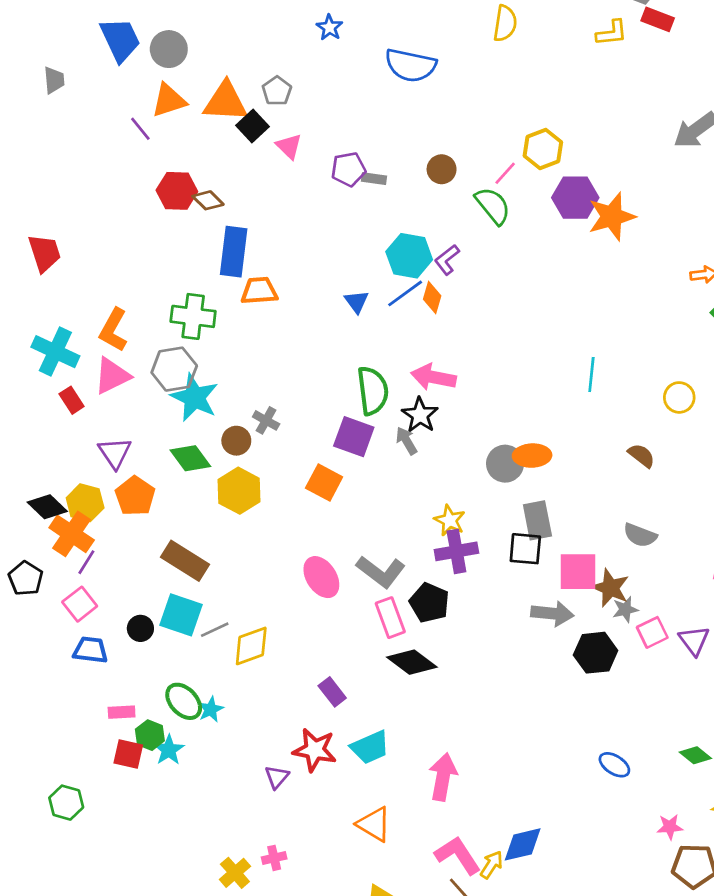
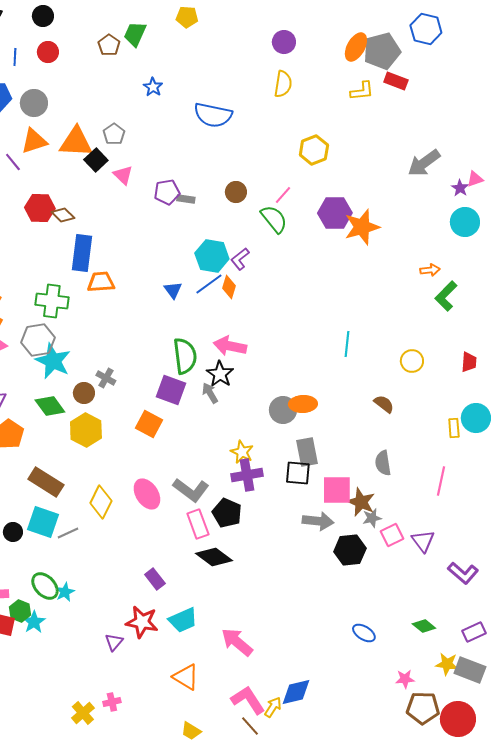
yellow hexagon: (543, 149) -> (314, 150), moved
gray semicircle: (640, 535) -> (383, 463), turned 60
yellow diamond: (251, 646) -> (101, 502), moved, turned -44
pink arrow: (443, 777) -> (237, 642), turned -60

